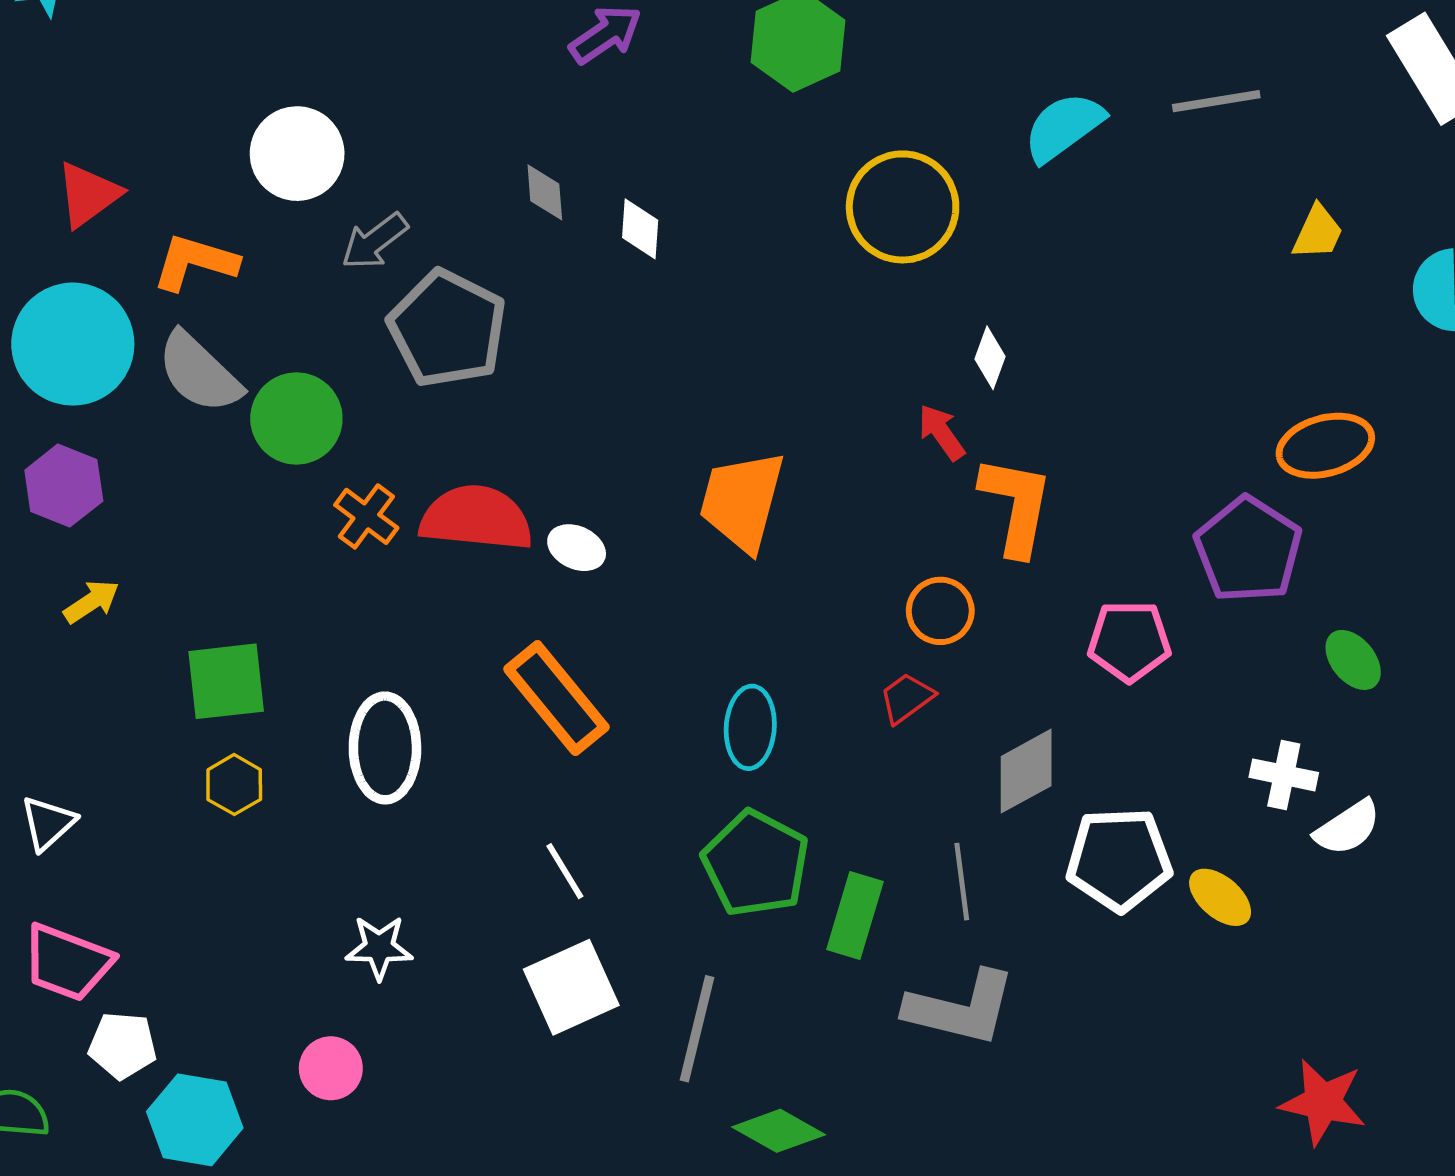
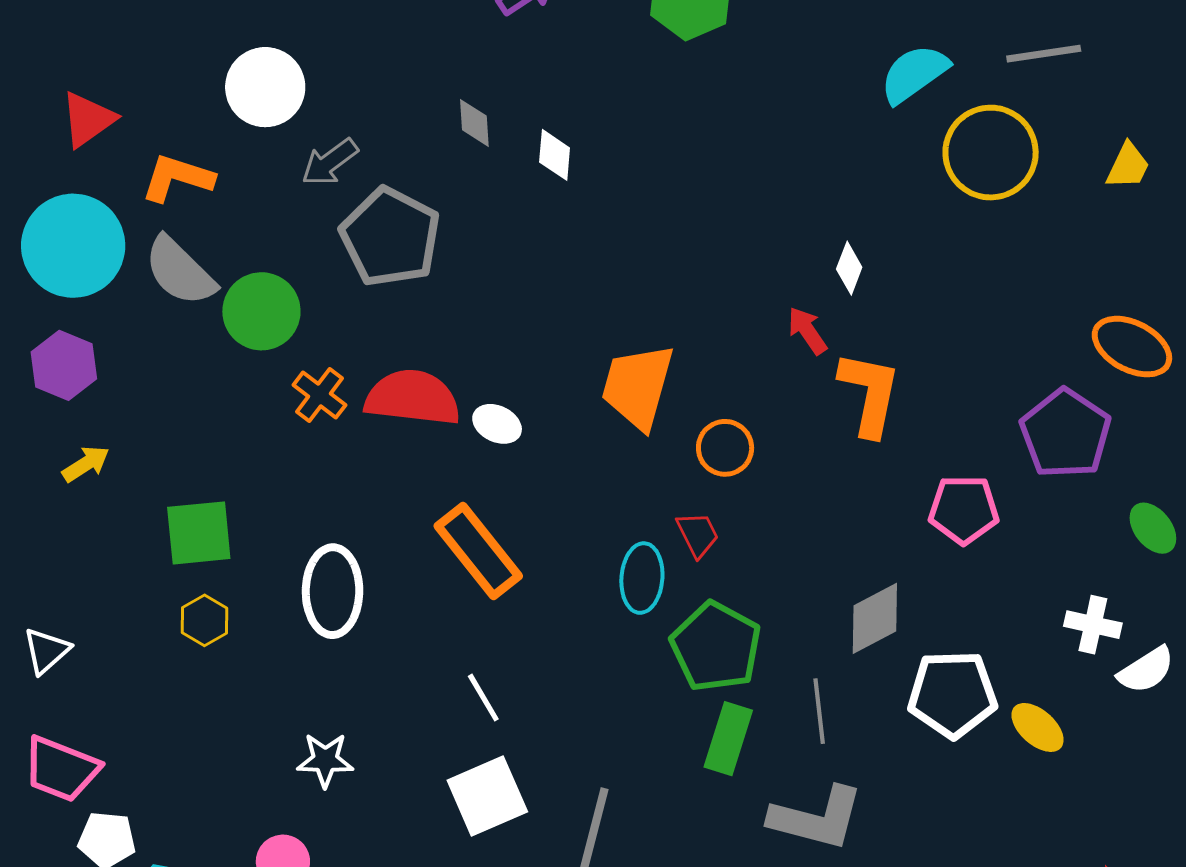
yellow circle: (903, 207) -> (991, 153), moved
orange ellipse: (1325, 446) -> (1132, 347), turned 42
orange circle: (940, 611) -> (725, 448), moved
red trapezoid: (907, 698) -> (698, 534), moved, turned 99
green pentagon: (756, 864) -> (716, 647), moved

